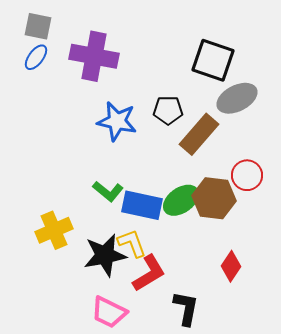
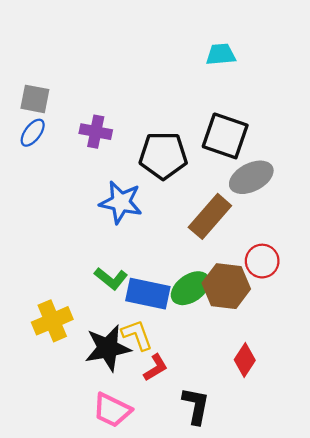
purple cross: (94, 56) -> (96, 132), size x0.6
black pentagon: (168, 110) -> (163, 156), moved, size x1.5
red L-shape: (149, 273) -> (156, 368), size x0.7

